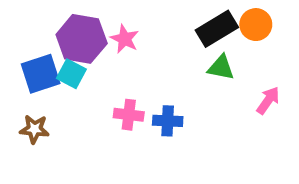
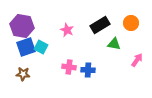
black rectangle: (217, 29) -> (100, 25), moved
purple hexagon: (82, 39) -> (22, 26), moved

